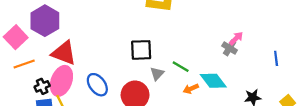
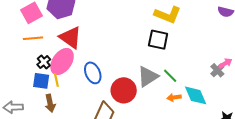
black square: (141, 50) -> (158, 40), moved
gray triangle: (157, 74) -> (148, 77), size x1.6
black cross: (42, 86) -> (44, 62), turned -32

